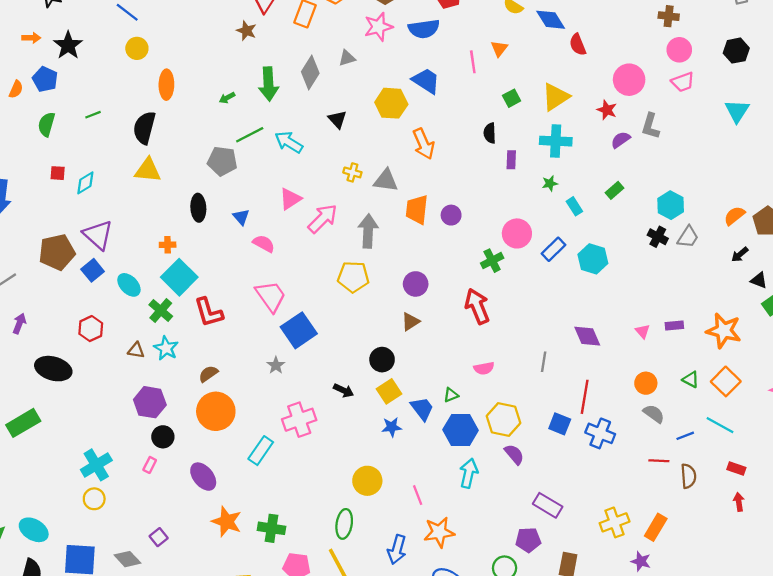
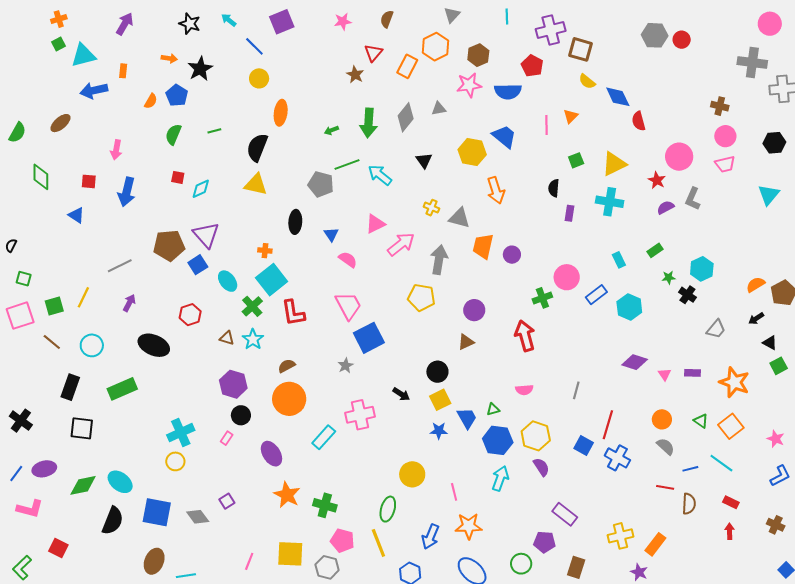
green star: (550, 183) -> (669, 277), moved
gray trapezoid: (688, 237) -> (716, 329), moved
purple diamond: (587, 336) -> (635, 362), moved, turned -55

